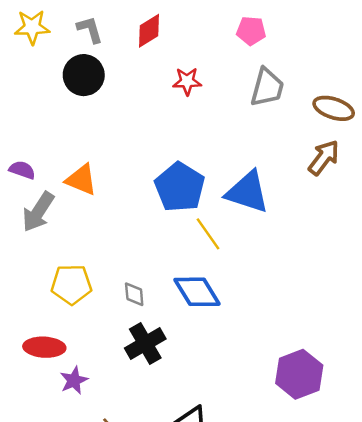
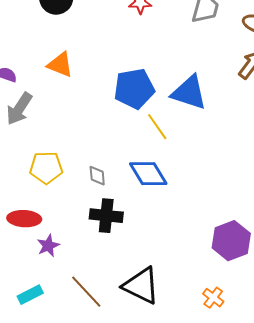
orange triangle: (81, 180) -> (60, 65), moved
blue pentagon: (180, 187) -> (134, 89), turned 30
black cross: (145, 343) -> (106, 216), turned 36

